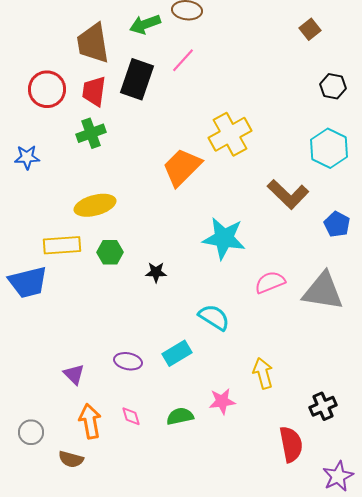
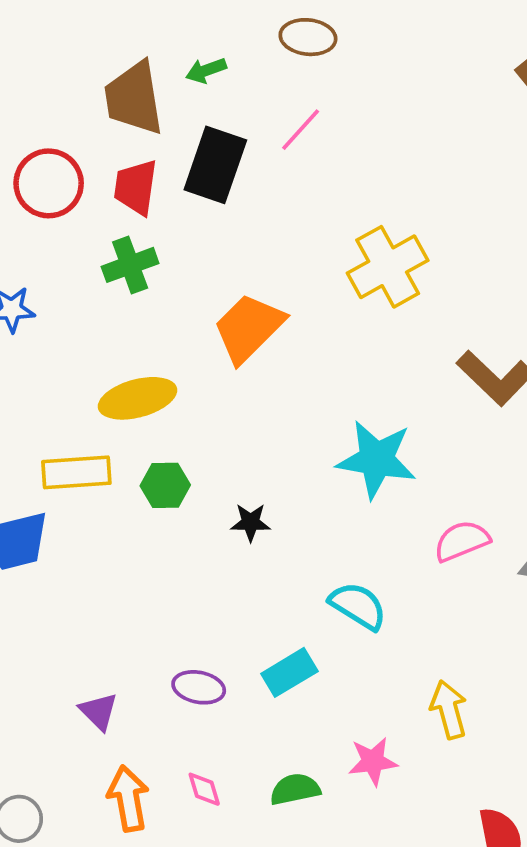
green arrow: (145, 24) -> (206, 70), moved, size x0.7
orange trapezoid: (182, 167) -> (249, 328), moved

